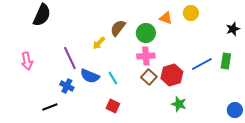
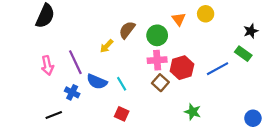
orange triangle: (166, 18) -> (179, 19), turned 32
pink arrow: (27, 61) -> (47, 65), moved
green rectangle: (226, 61) -> (243, 54), moved, turned -63
red hexagon: (172, 75) -> (182, 68), moved

